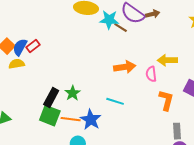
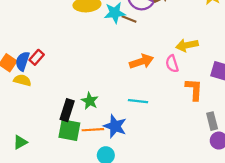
yellow semicircle: (17, 64) -> (22, 80), turned 35

